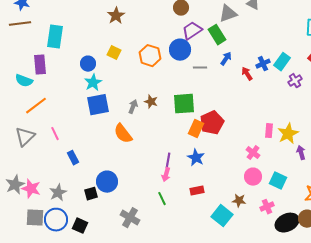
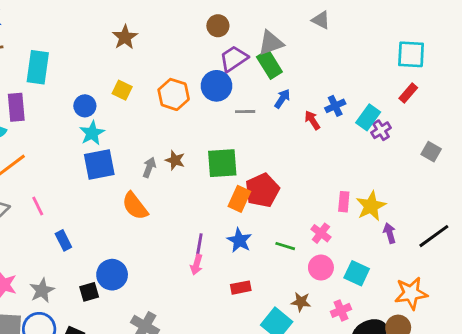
gray triangle: (228, 14) -> (271, 43), moved
cyan rectangle: (282, 62) -> (368, 117), moved
green line: (162, 199) -> (285, 246), moved, turned -48

